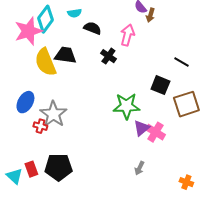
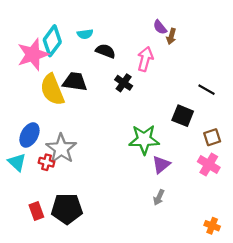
brown square: (186, 104) -> (212, 137), size x0.6
pink cross: (155, 132) -> (209, 164), moved
gray arrow: (139, 168) -> (159, 197), moved
cyan triangle: (14, 176) -> (17, 162), moved

